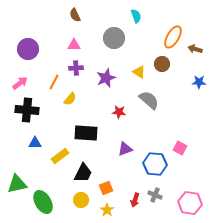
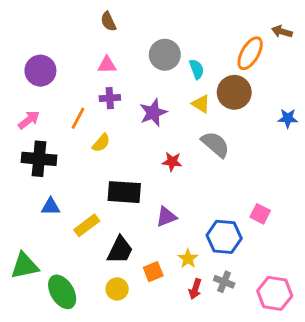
cyan semicircle: (136, 16) -> (197, 69), moved
brown arrow: (195, 49) -> (282, 32), moved
brown circle: (162, 64) -> (234, 92), size x1.5
purple triangle: (125, 149) -> (166, 217), moved
yellow star: (107, 210) -> (188, 259), moved

